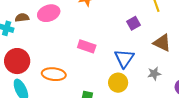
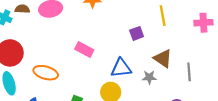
blue triangle: (124, 58) -> (121, 68), turned 40
gray star: (154, 74) -> (149, 77), moved

